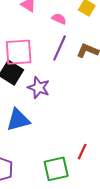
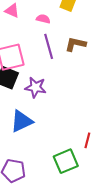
purple line: (60, 48) -> (49, 46), turned -30

